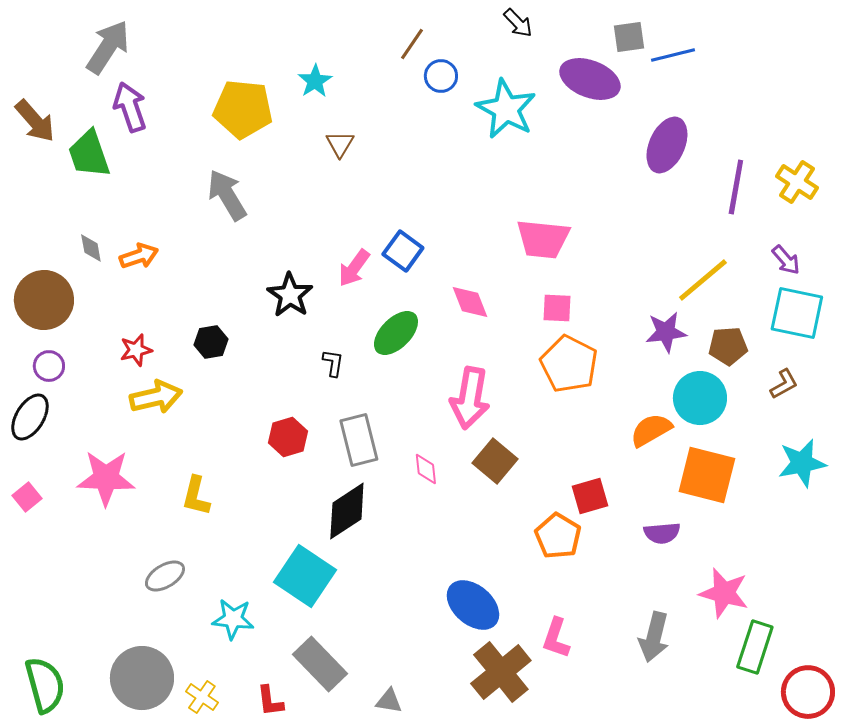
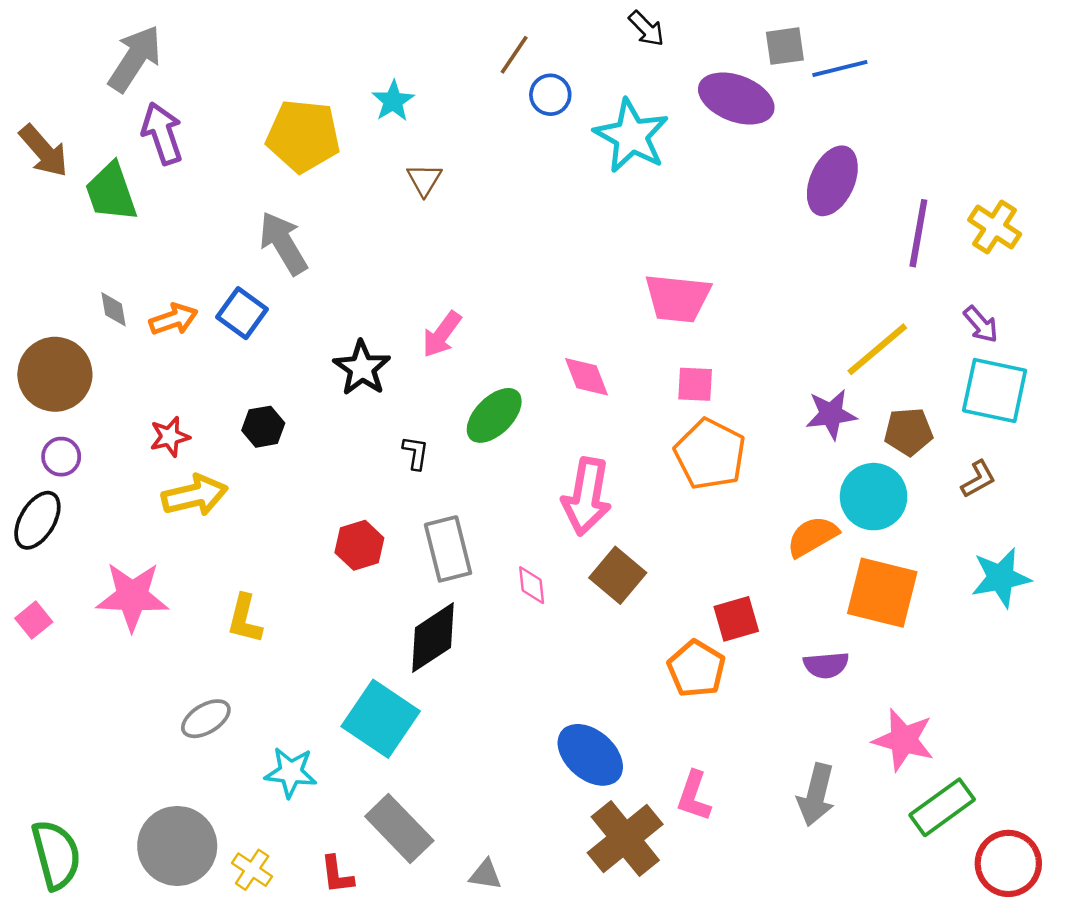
blue square: (403, 251) -> (242, 313), moved
green rectangle: (755, 647) -> (942, 807), turned 36

